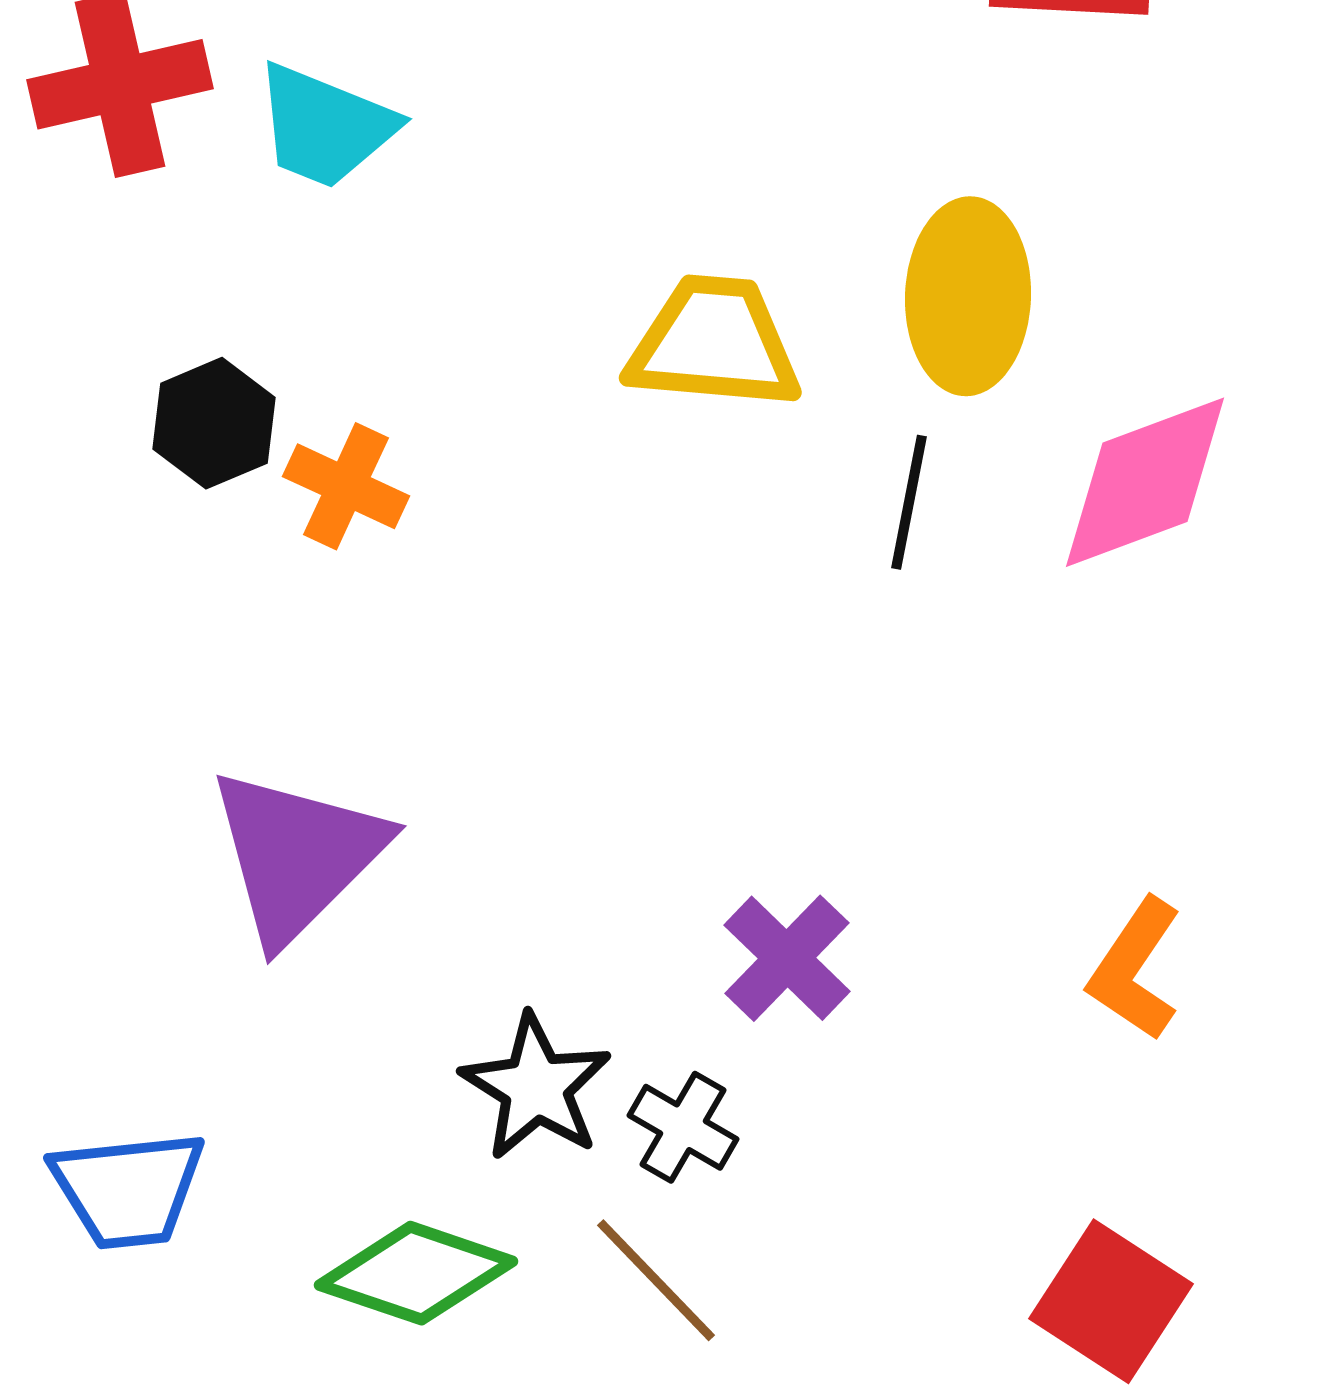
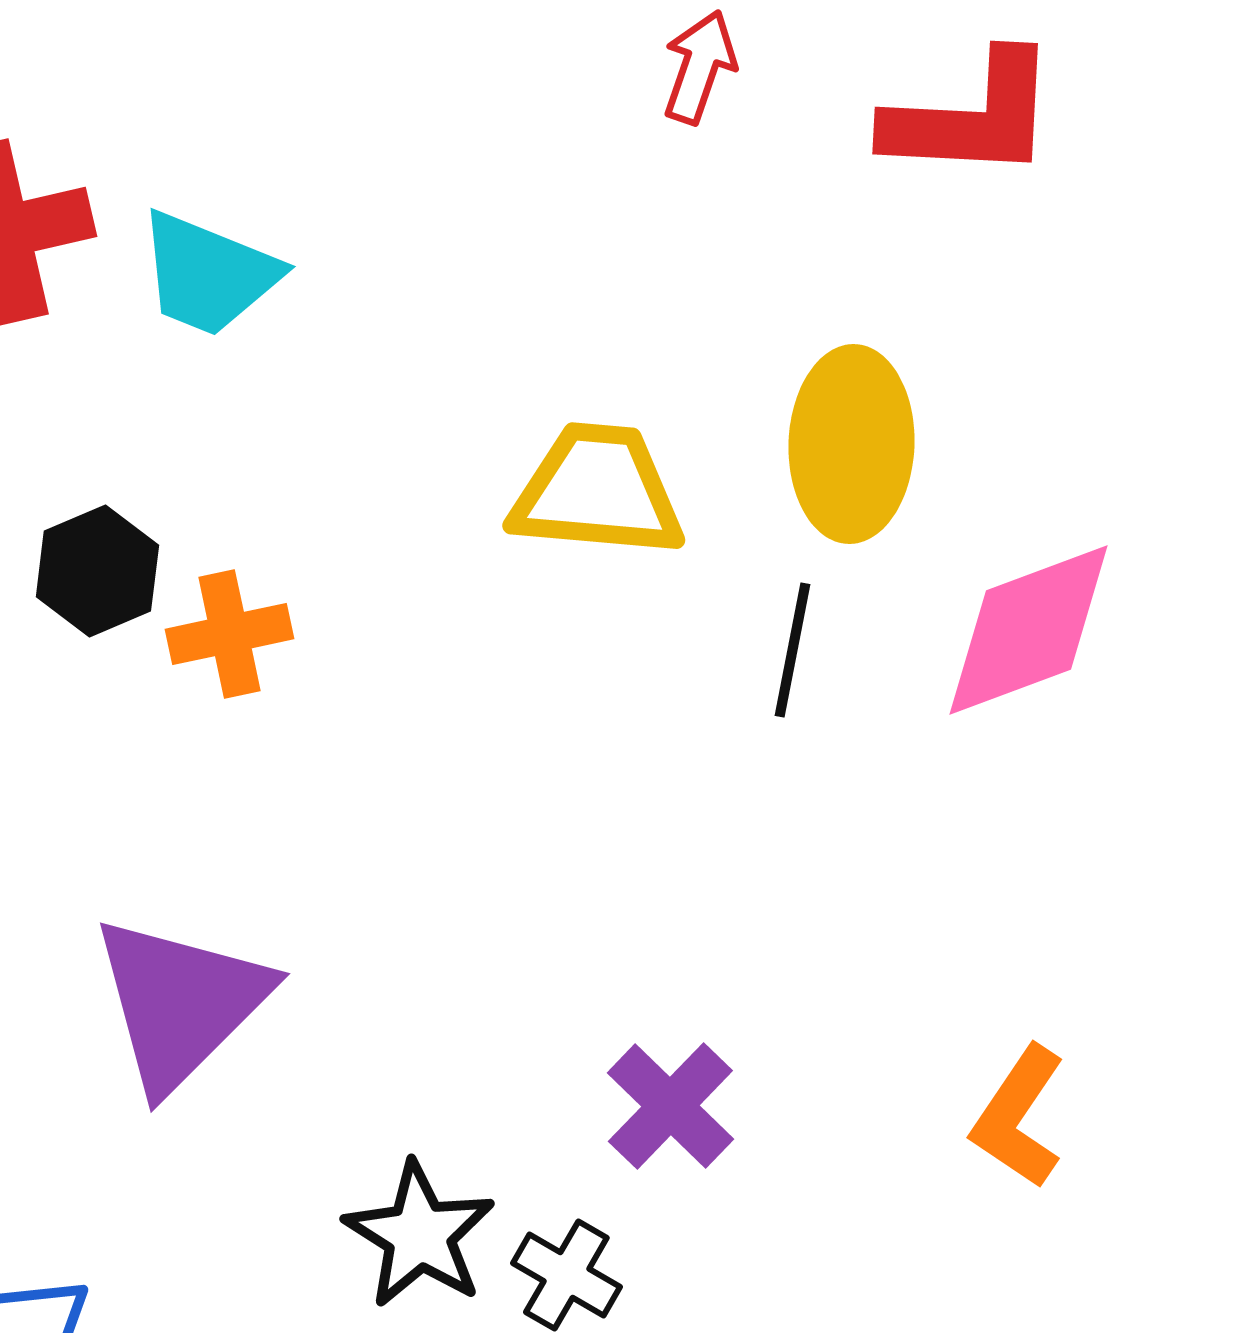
orange cross: (346, 486) -> (229, 634), turned -37

